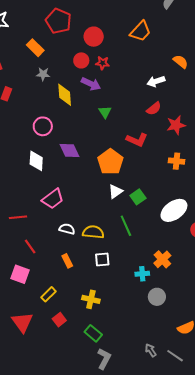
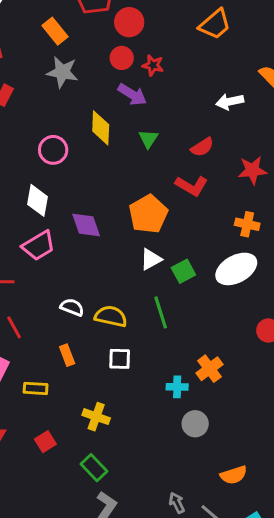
red circle: (94, 37) -> (129, 22), moved
gray star: (43, 74) -> (62, 72), size x1.5
yellow diamond: (65, 95) -> (101, 128), moved
red semicircle: (154, 109) -> (202, 147), moved
purple diamond: (70, 151) -> (86, 225), moved
pink trapezoid: (53, 199) -> (39, 246), moved
white ellipse: (174, 210) -> (236, 269), moved
yellow rectangle: (48, 294) -> (36, 388), moved, turned 42

